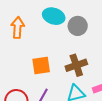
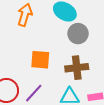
gray circle: (78, 26) -> (78, 34), moved

